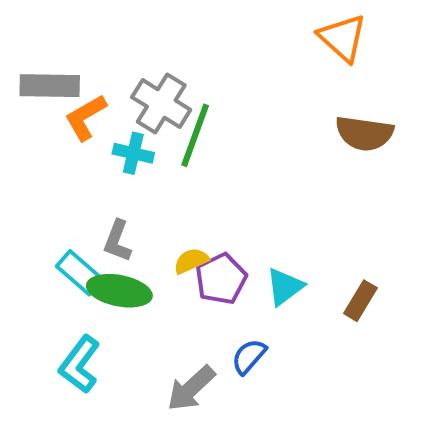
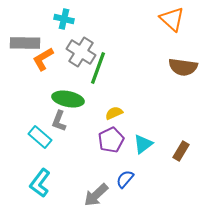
cyan cross: (133, 153) -> (64, 19), moved
yellow semicircle: (191, 261) -> (114, 113), moved
green ellipse: (119, 291) -> (68, 99), moved

